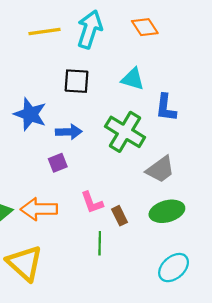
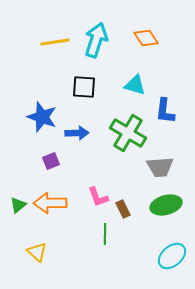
purple square: (58, 163) -> (51, 161), moved
gray trapezoid: (160, 169) -> (160, 167), turned 32
yellow triangle: (25, 263) -> (37, 252), size x0.6

